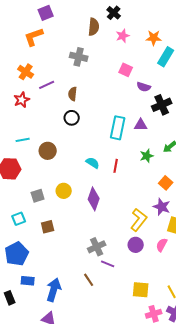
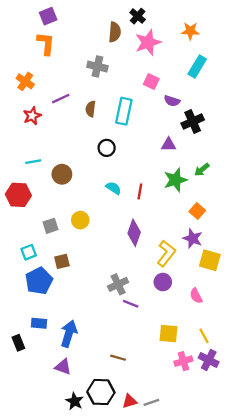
purple square: (46, 13) -> (48, 16), moved
pink star: (123, 36) -> (148, 42), size x1.6
orange L-shape: (34, 37) -> (46, 44), turned 115
orange star: (154, 38) -> (190, 31), moved
orange cross: (26, 72) -> (25, 81), moved
black circle: (72, 118) -> (107, 148), moved
cyan rectangle: (118, 128) -> (124, 111), moved
green star: (147, 156) -> (175, 180), size x1.5
purple diamond: (94, 199) -> (134, 233), moved
pink semicircle: (162, 245) -> (196, 296), moved, turned -56
blue pentagon: (17, 254) -> (39, 281), moved
brown line: (89, 280) -> (118, 358), moved, turned -40

